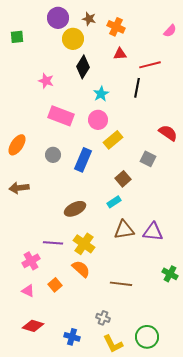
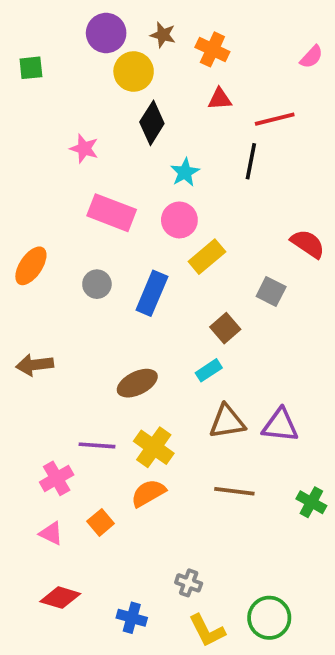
brown arrow: (19, 188) -> (35, 365), moved
orange semicircle: (81, 269) -> (148, 493), turned -72
brown line: (121, 284) -> (234, 491), moved

